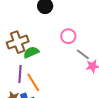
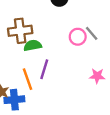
gray line: (83, 54) -> (92, 33), moved
purple line: (20, 74) -> (44, 69), moved

